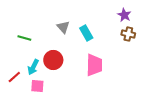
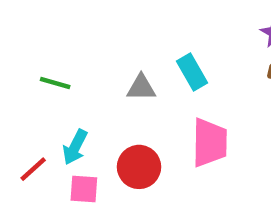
gray triangle: (63, 27) -> (141, 88), moved, turned -48
red circle: (53, 60) -> (139, 167), moved

